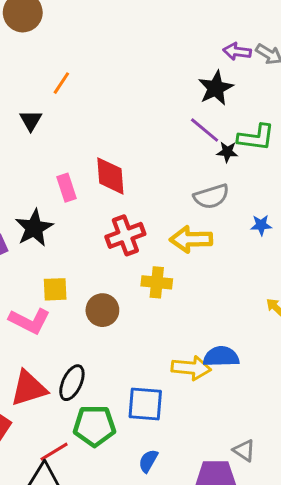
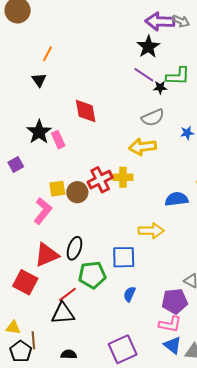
purple arrow: (237, 52) -> (160, 21), size x1.6
black triangle: (31, 120) -> (39, 80), moved
pink rectangle: (67, 188) -> (58, 140), moved
black star: (34, 228) -> (39, 132), moved
red cross: (125, 235) -> (100, 180), moved
brown circle: (102, 310) -> (77, 192), moved
pink L-shape: (30, 321) -> (43, 211), turned -72
blue semicircle: (221, 357) -> (177, 199), moved

